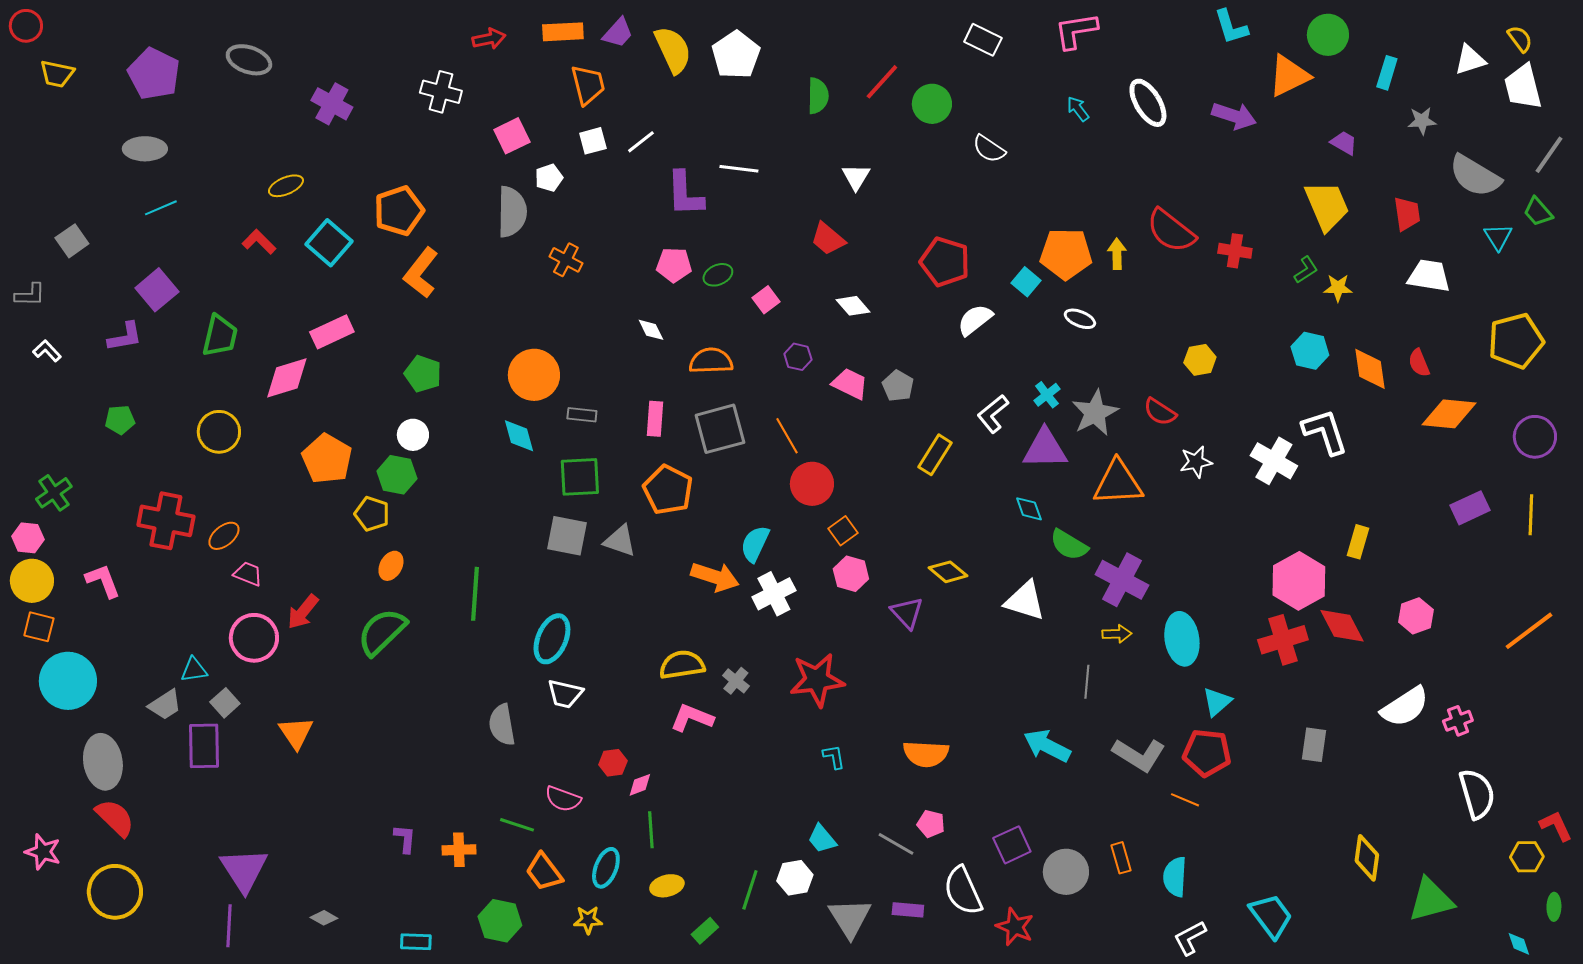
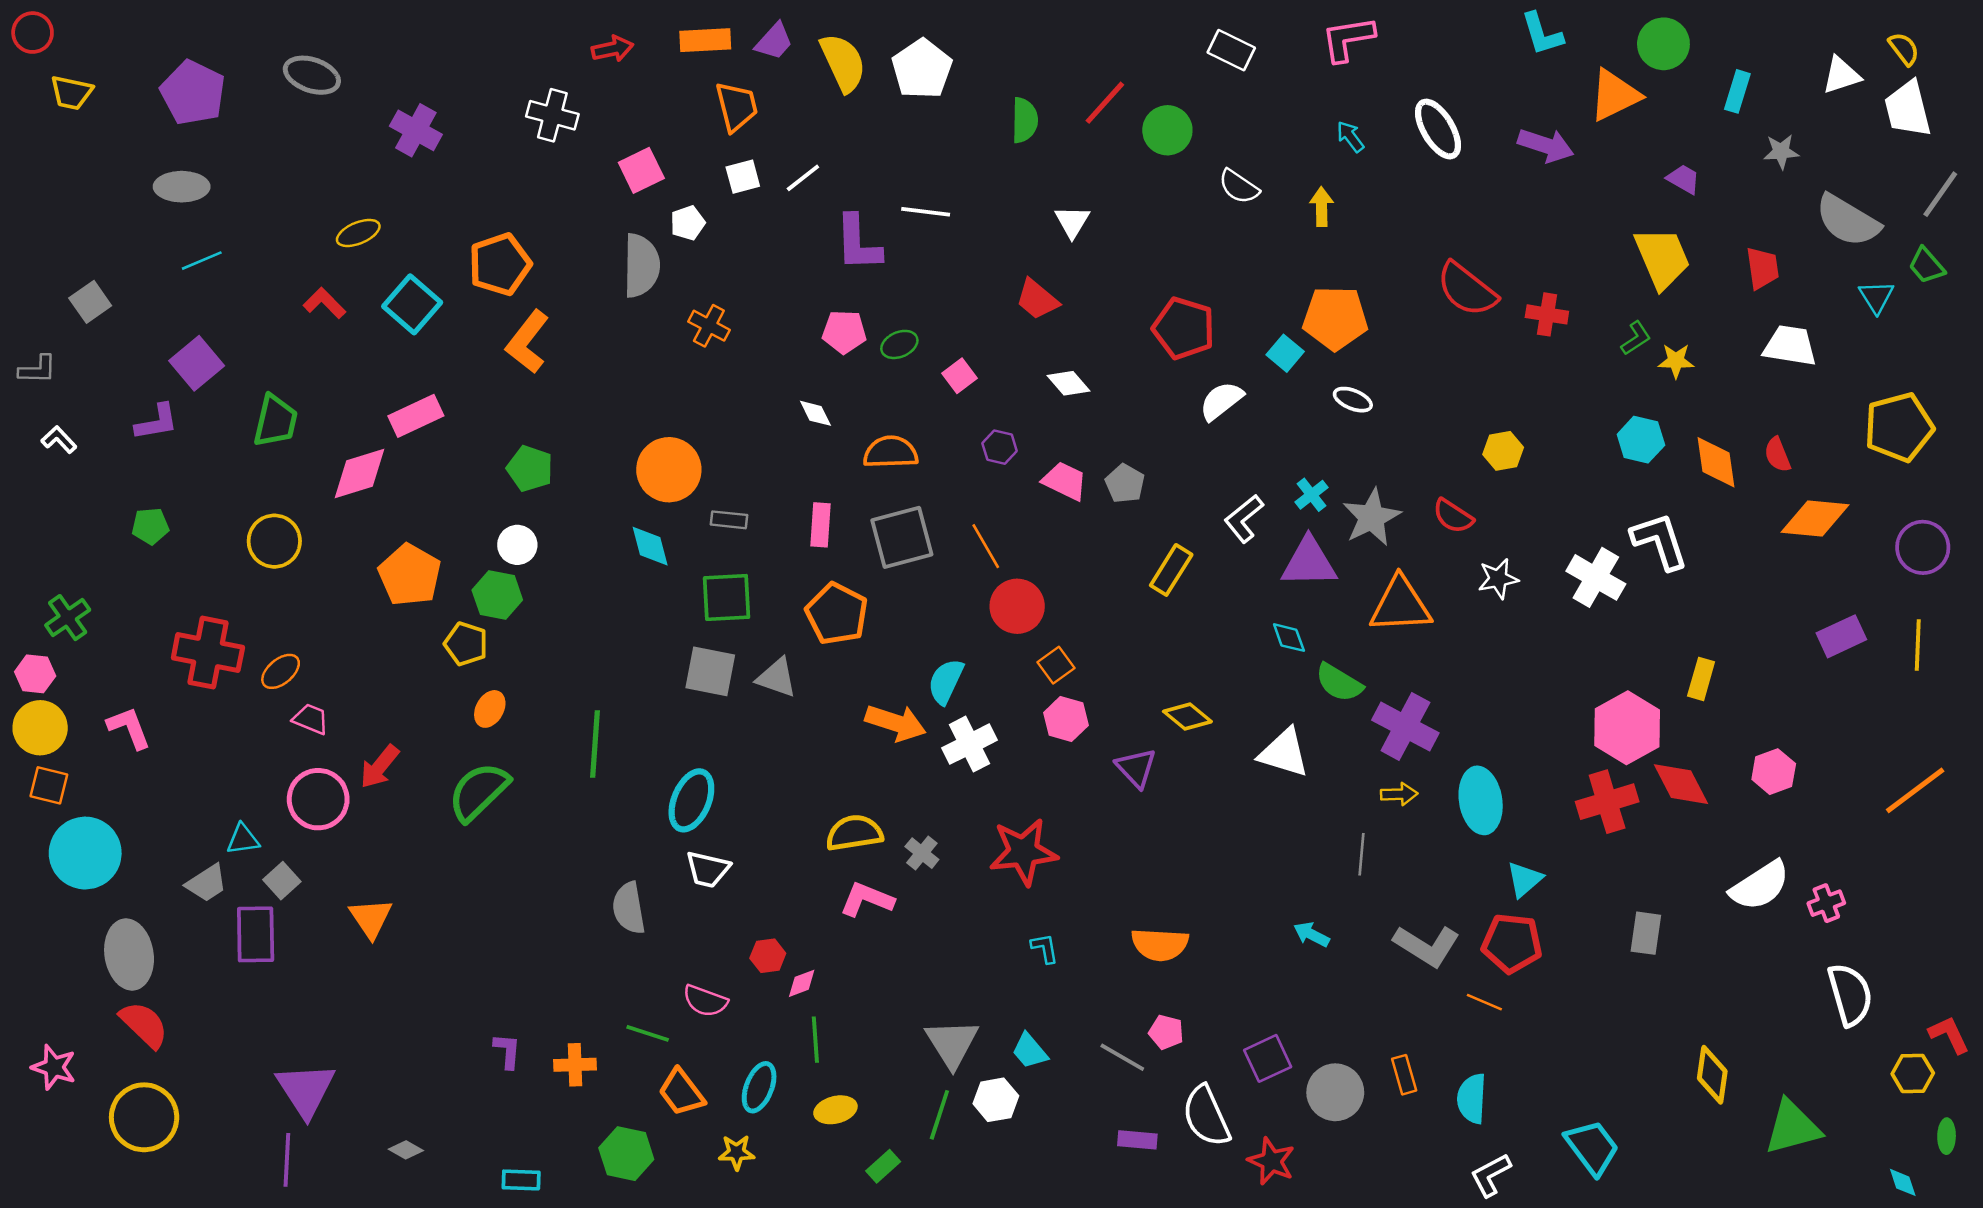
yellow arrow: (1117, 254) -> (1321, 207), moved
cyan arrow: (1047, 746) -> (1311, 934), size x0.6
gray triangle: (850, 918) -> (952, 1043), moved

